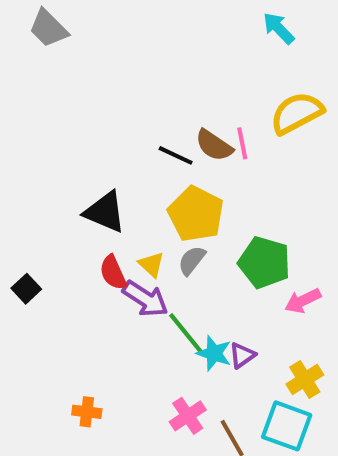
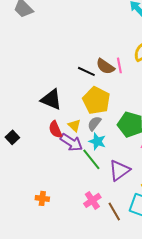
cyan star: (214, 353) -> (97, 141), moved
purple triangle: (242, 355) -> (119, 170), size x1.6

